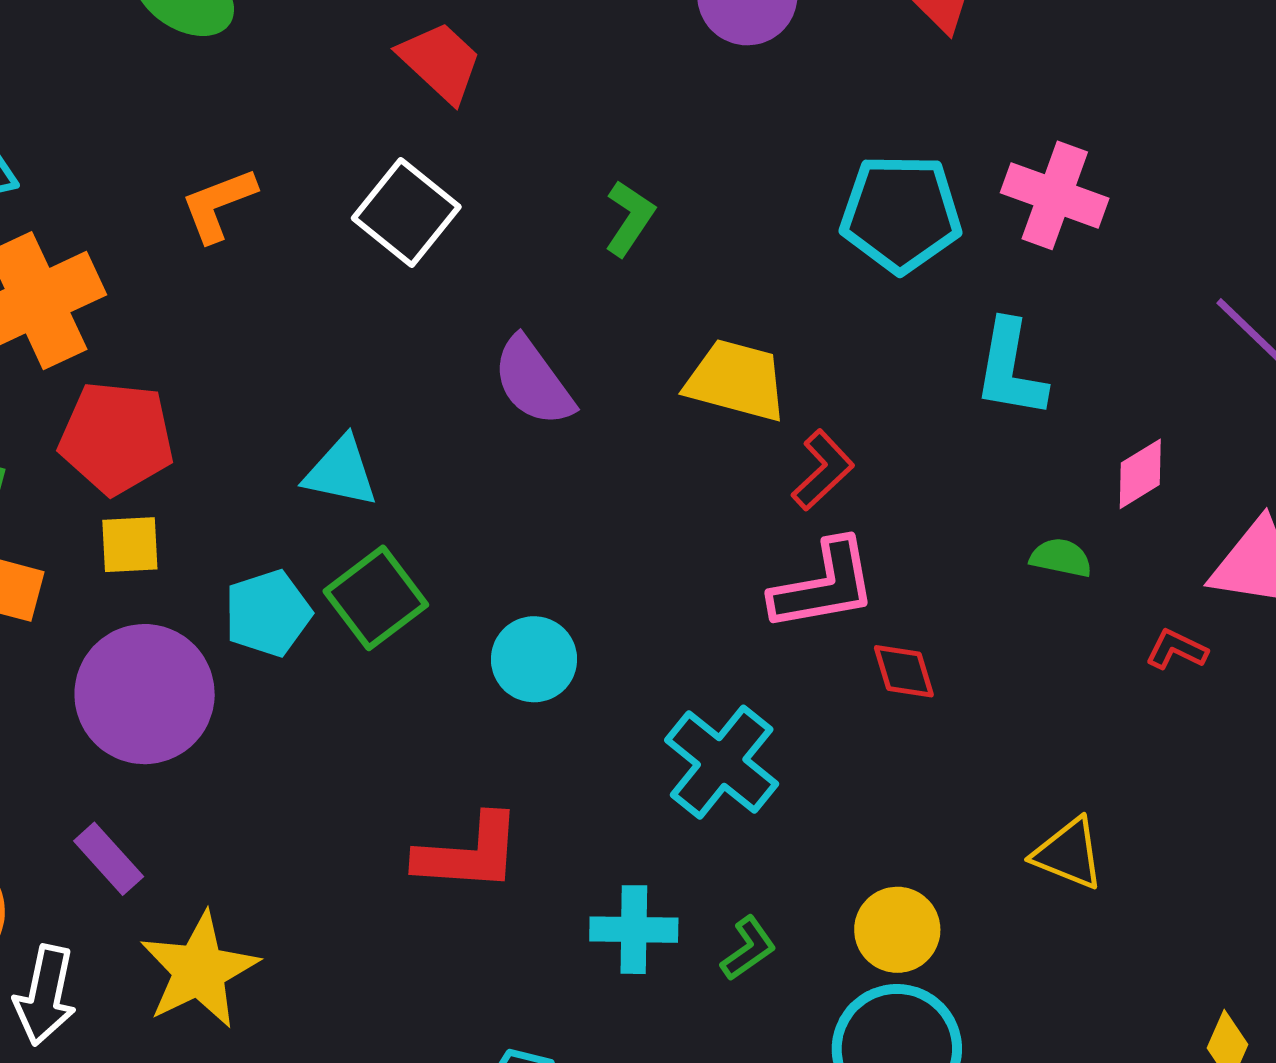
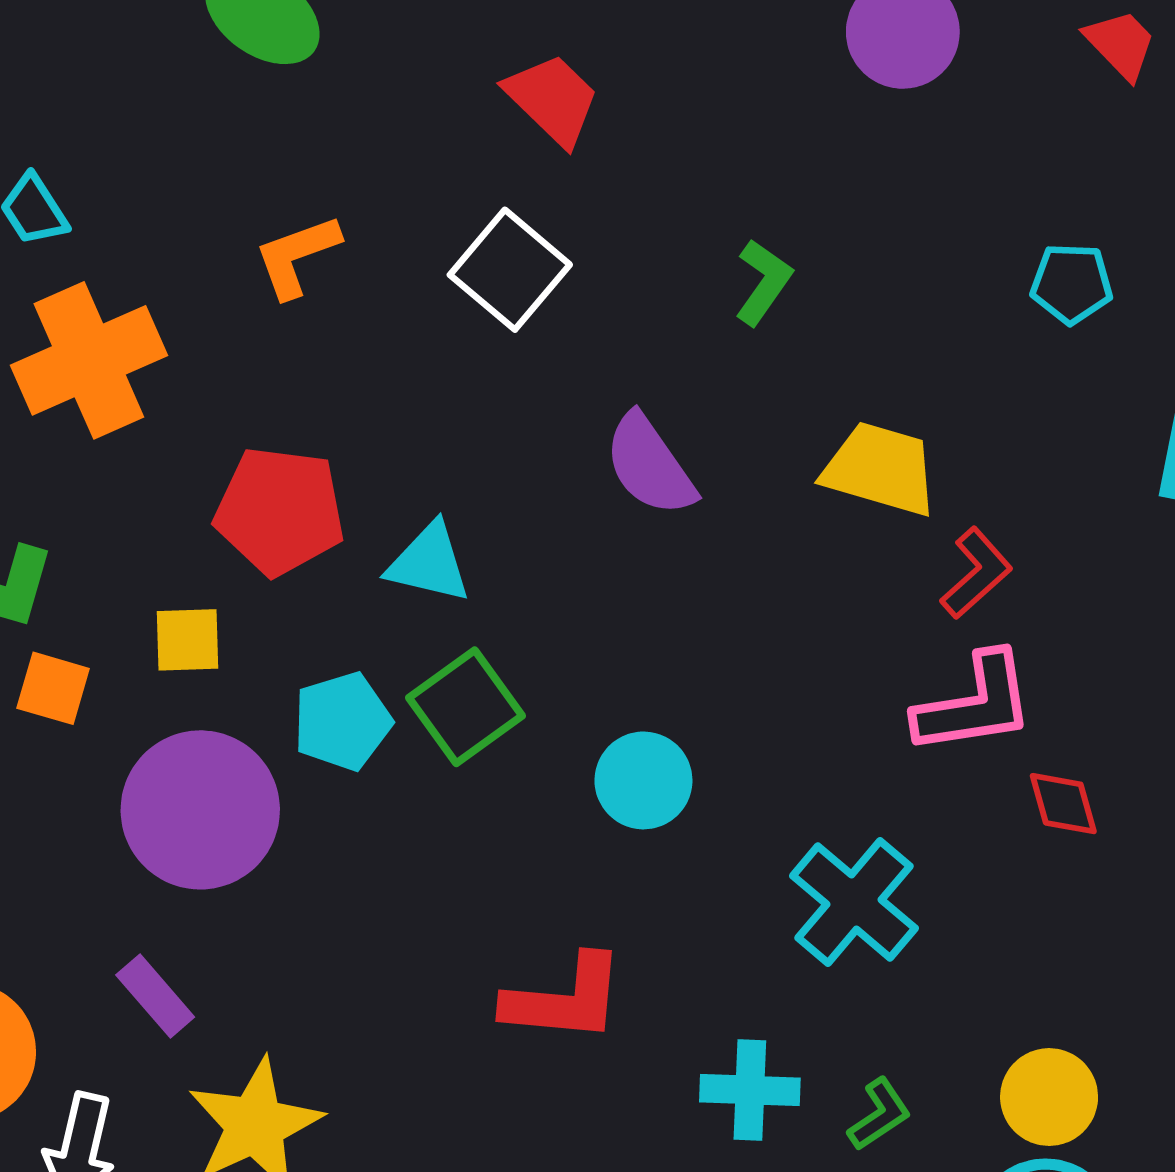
cyan pentagon: (901, 213) -> (1071, 284), size x0.6
red pentagon: (116, 438) -> (280, 511), moved

